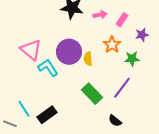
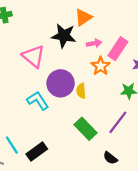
pink rectangle: (122, 20) -> (118, 49), size x1.5
orange star: (112, 45) -> (101, 66), moved
pink triangle: (31, 50) -> (33, 56), moved

